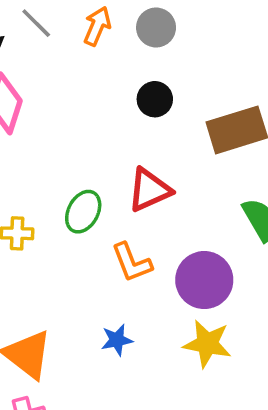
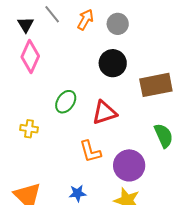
black circle: (155, 99) -> (113, 63), size x1.4
green ellipse: (83, 212) -> (66, 102), moved

